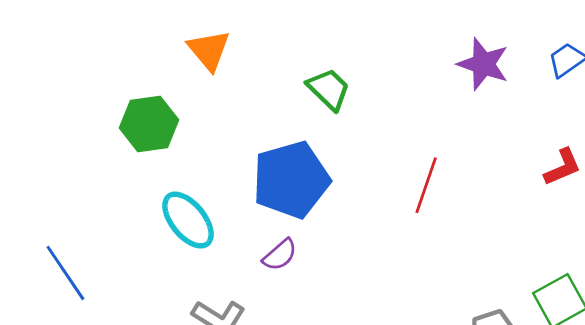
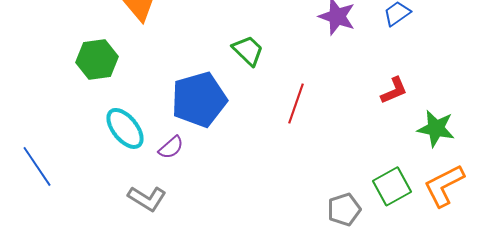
green trapezoid: (329, 89) -> (248, 50), moved
purple semicircle: (280, 255) -> (171, 147), moved

